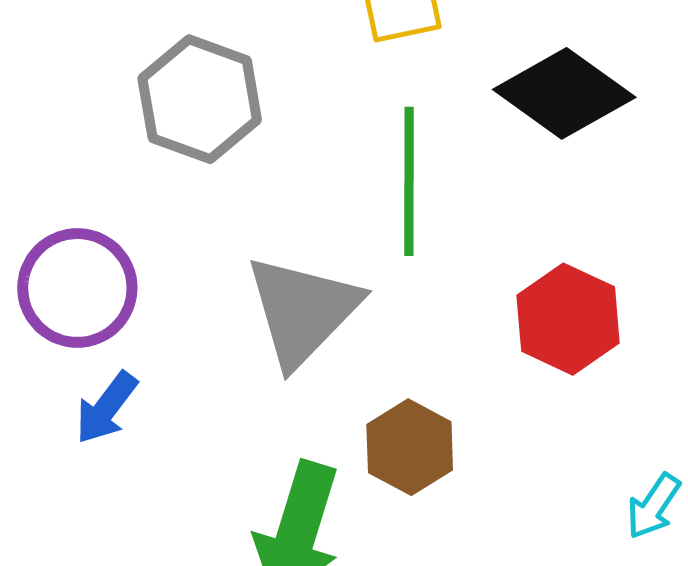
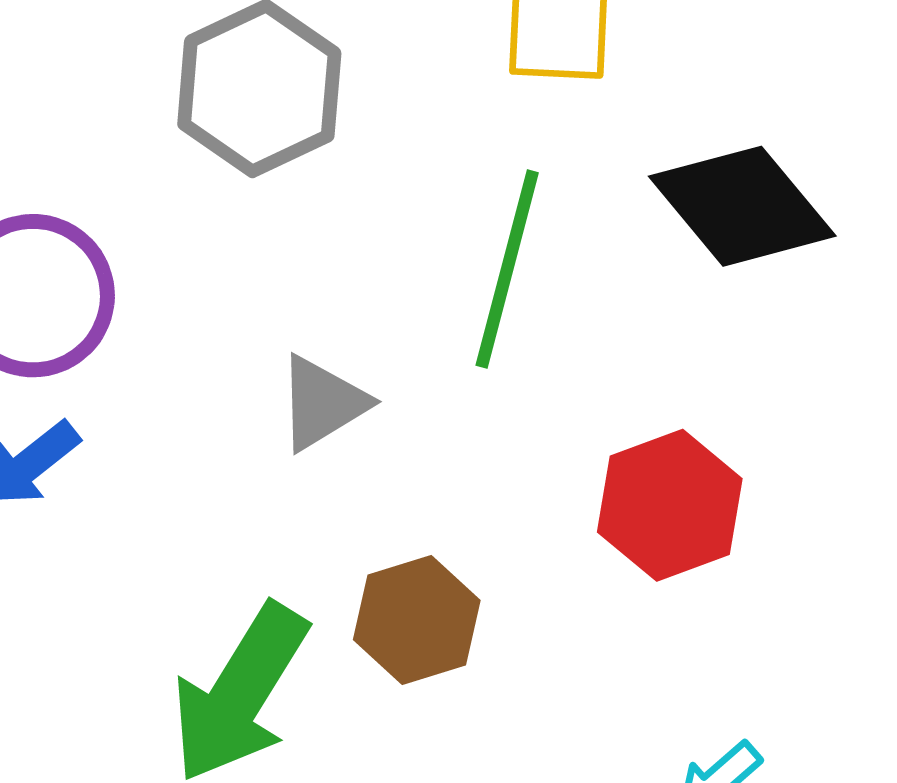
gray triangle: (303, 311) -> (322, 403), size x0.6

